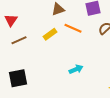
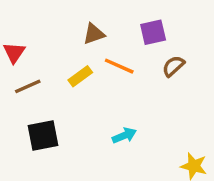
black square: (18, 78) -> (43, 136), moved

